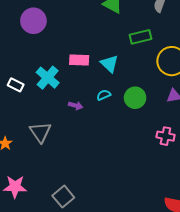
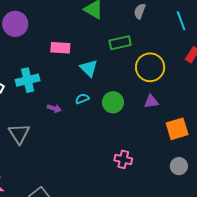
pink rectangle: (79, 60) -> (60, 48), moved
cyan cross: (48, 78) -> (28, 80), turned 35
pink cross: (165, 136) -> (123, 159), moved

